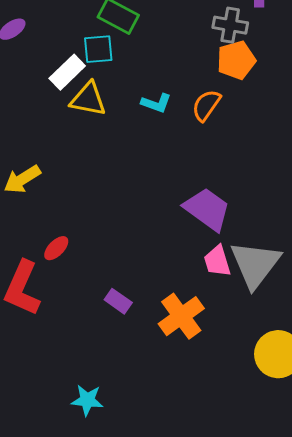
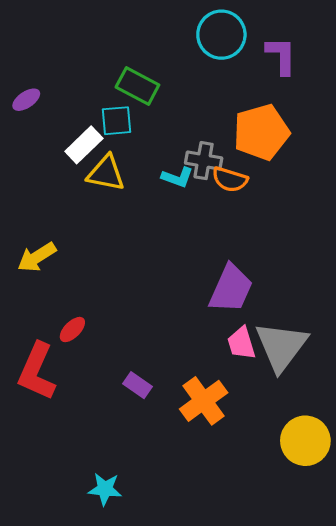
gray cross: (230, 25) -> (204, 161), moved
orange pentagon: (236, 60) -> (261, 132), size x1.4
orange semicircle: (206, 105) -> (230, 179), turned -108
purple trapezoid: (207, 209) -> (231, 289), turned 78

